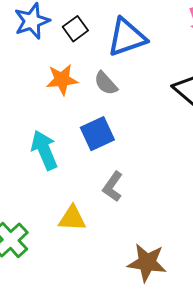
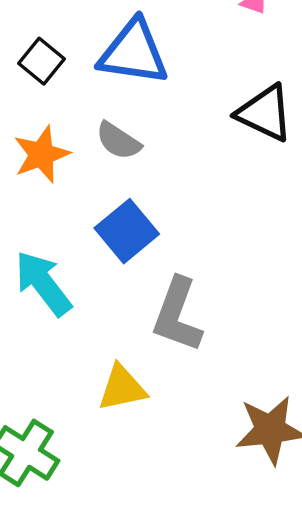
blue triangle: (127, 37) -> (134, 52), turned 42
gray L-shape: (113, 187) -> (177, 315), size x1.4

